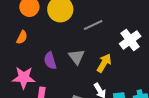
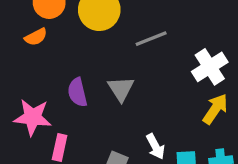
orange semicircle: (22, 37) -> (36, 37), moved, turned 32
yellow arrow: (104, 63) -> (215, 109), moved

